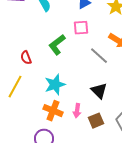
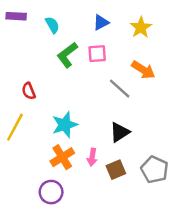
green L-shape: (57, 45) -> (67, 55), moved
black triangle: (99, 91) -> (120, 132), turned 42
orange cross: (53, 111) -> (62, 157), turned 36

